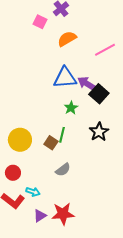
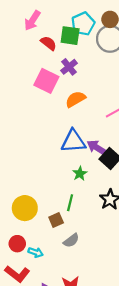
pink square: (40, 22) -> (46, 81), size x1.6
brown square: (51, 143) -> (56, 220), moved, turned 32
cyan arrow: (33, 192) -> (36, 252), moved

